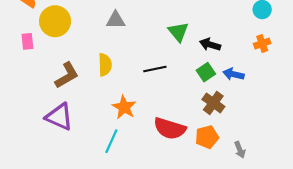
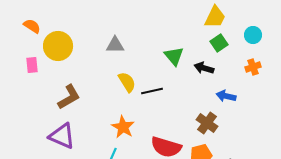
yellow semicircle: (105, 65) -> (127, 82), moved, turned -30
green square: (206, 72) -> (219, 43), moved

